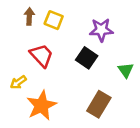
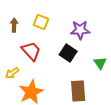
brown arrow: (29, 16) -> (14, 25), moved
brown rectangle: (99, 104) -> (78, 91), turned -35

